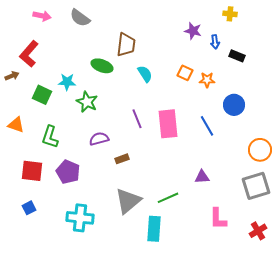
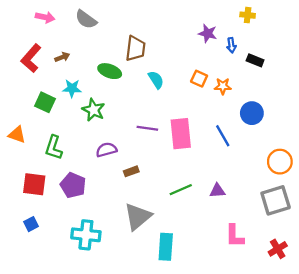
brown arrow: (12, 76) -> (62, 57), moved
purple line: (137, 119) -> (147, 128), turned -60
green line: (168, 198) -> (181, 190), moved

